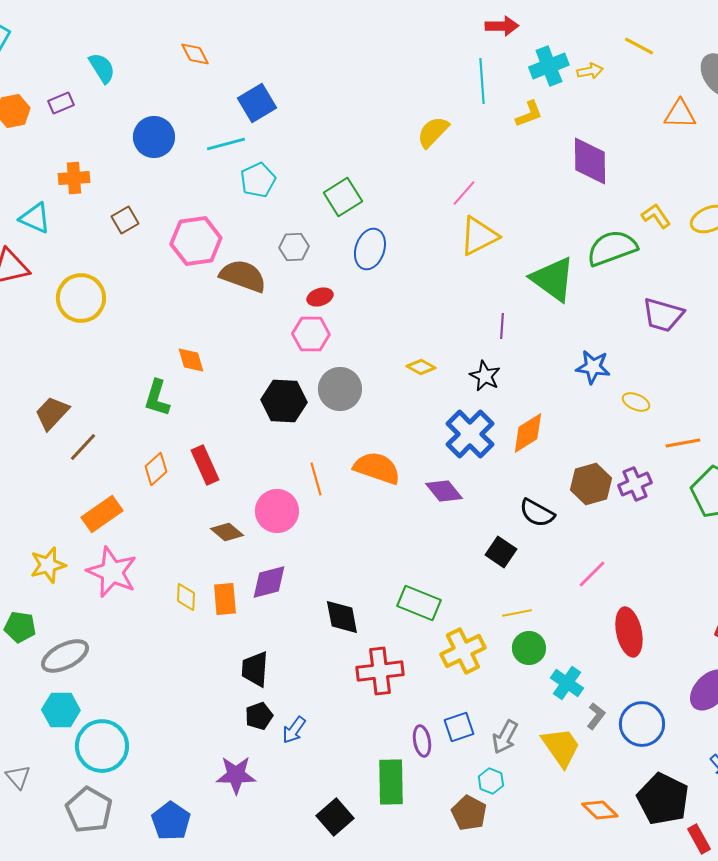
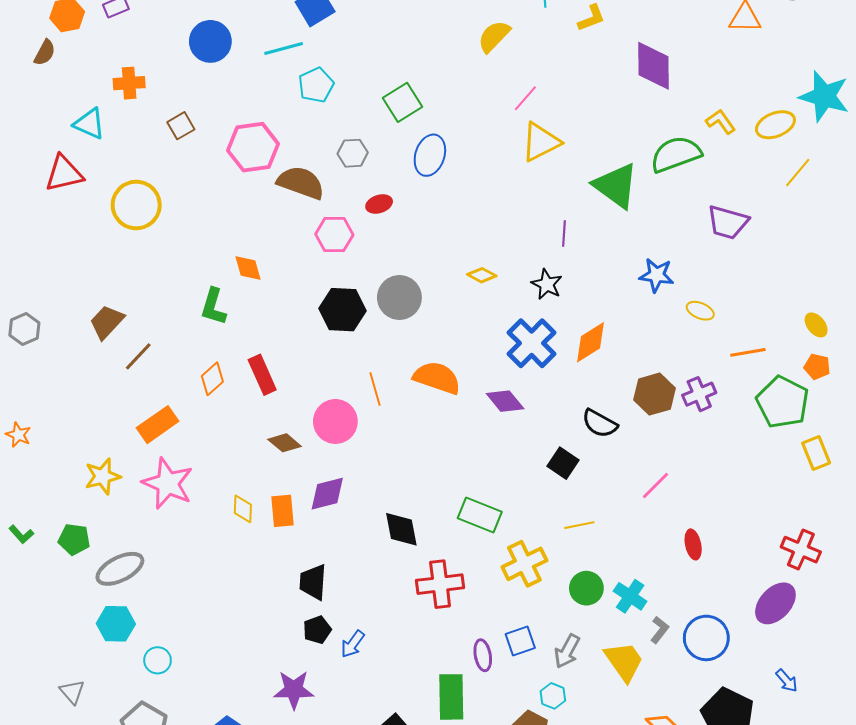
pink hexagon: (311, 334) -> (334, 234), moved
red ellipse: (629, 632) -> (693, 544), size x0.6
green circle: (529, 648) -> (586, 588), moved
cyan circle: (102, 746) -> (158, 660), size x0.5

